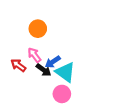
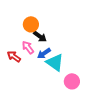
black arrow: (44, 70) -> (40, 36), moved
pink circle: (62, 94) -> (72, 81), moved

